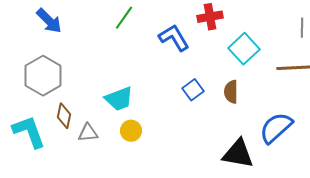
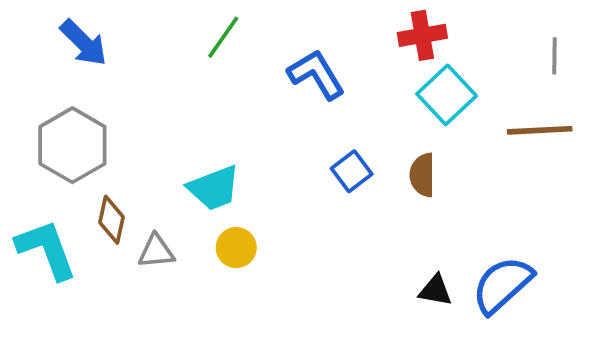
red cross: (210, 17) -> (422, 35), moved
blue semicircle: (276, 128) -> (502, 285), moved
black triangle: (238, 154) -> (435, 290), size x0.6

